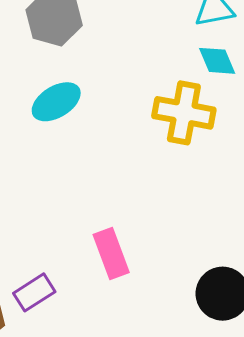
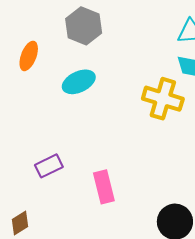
purple rectangle: (34, 292) -> (49, 166), moved

